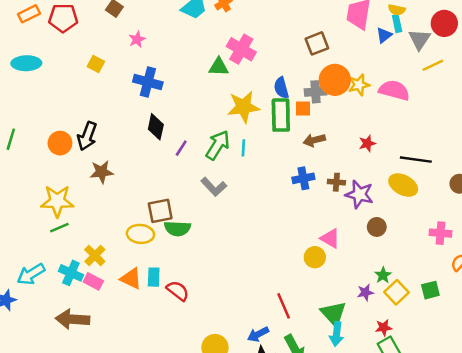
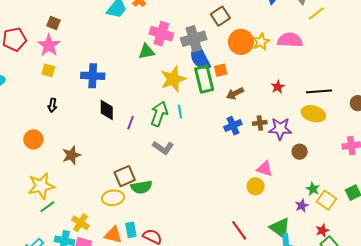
pink star: (137, 39) -> (49, 45), moved, size x1.6
blue semicircle: (281, 88) -> (200, 57), size x1.5
gray cross: (316, 92) -> (194, 39), moved, size x1.4
black arrow: (87, 136) -> (52, 105), moved, size x0.6

